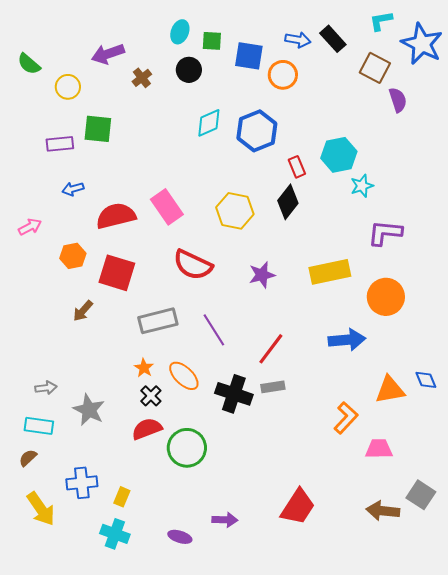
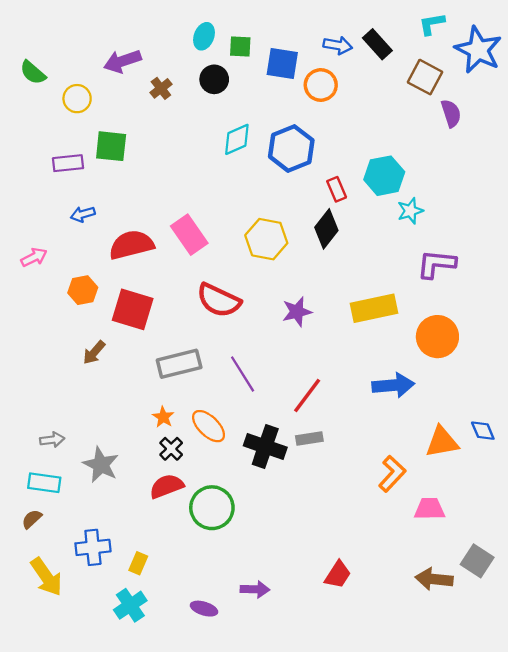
red trapezoid: (298, 507) -> (338, 575), size x0.7
cyan cross: (115, 534) -> (130, 605), turned 36

